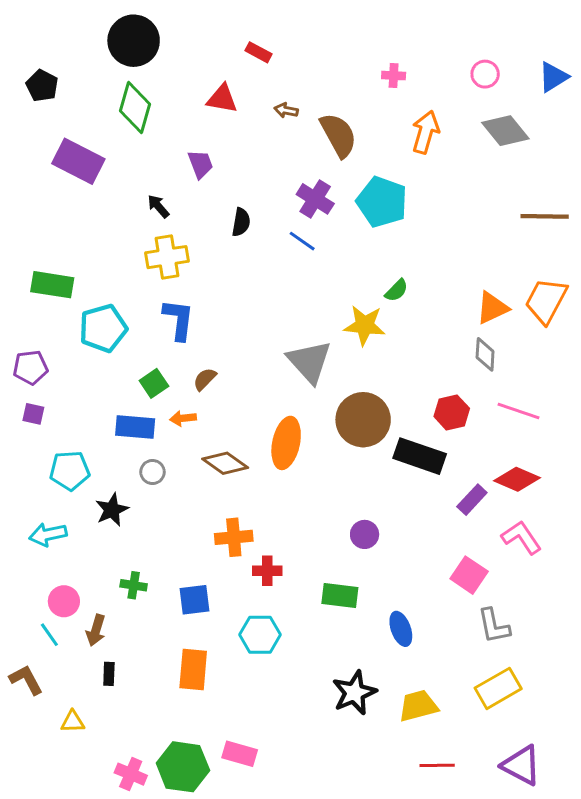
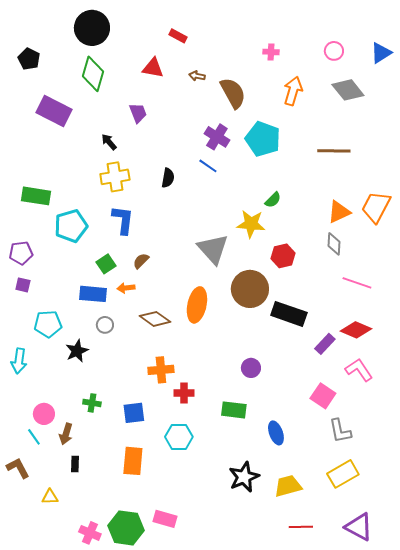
brown line: (545, 216) -> (334, 151), moved
black semicircle: (241, 222) -> (168, 178), moved
red hexagon: (452, 412) -> (283, 256), moved
cyan arrow: (48, 534) -> (19, 361), moved, turned -70

